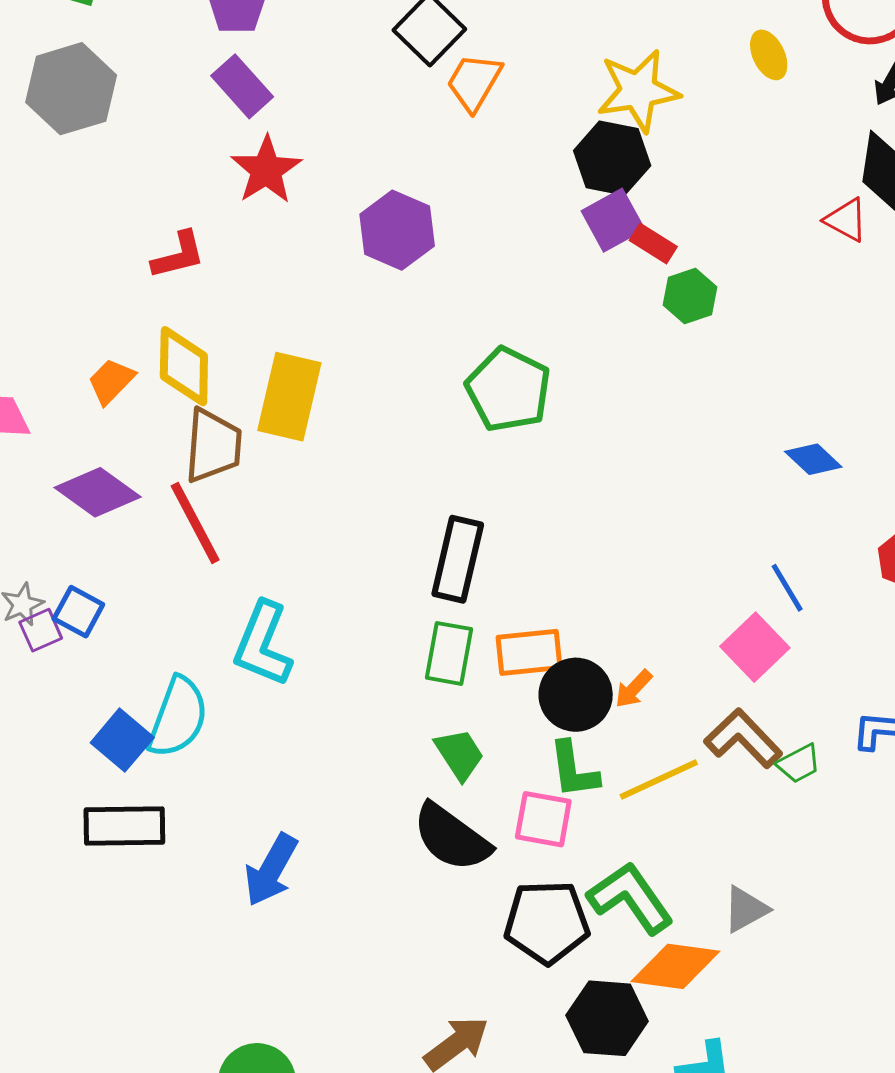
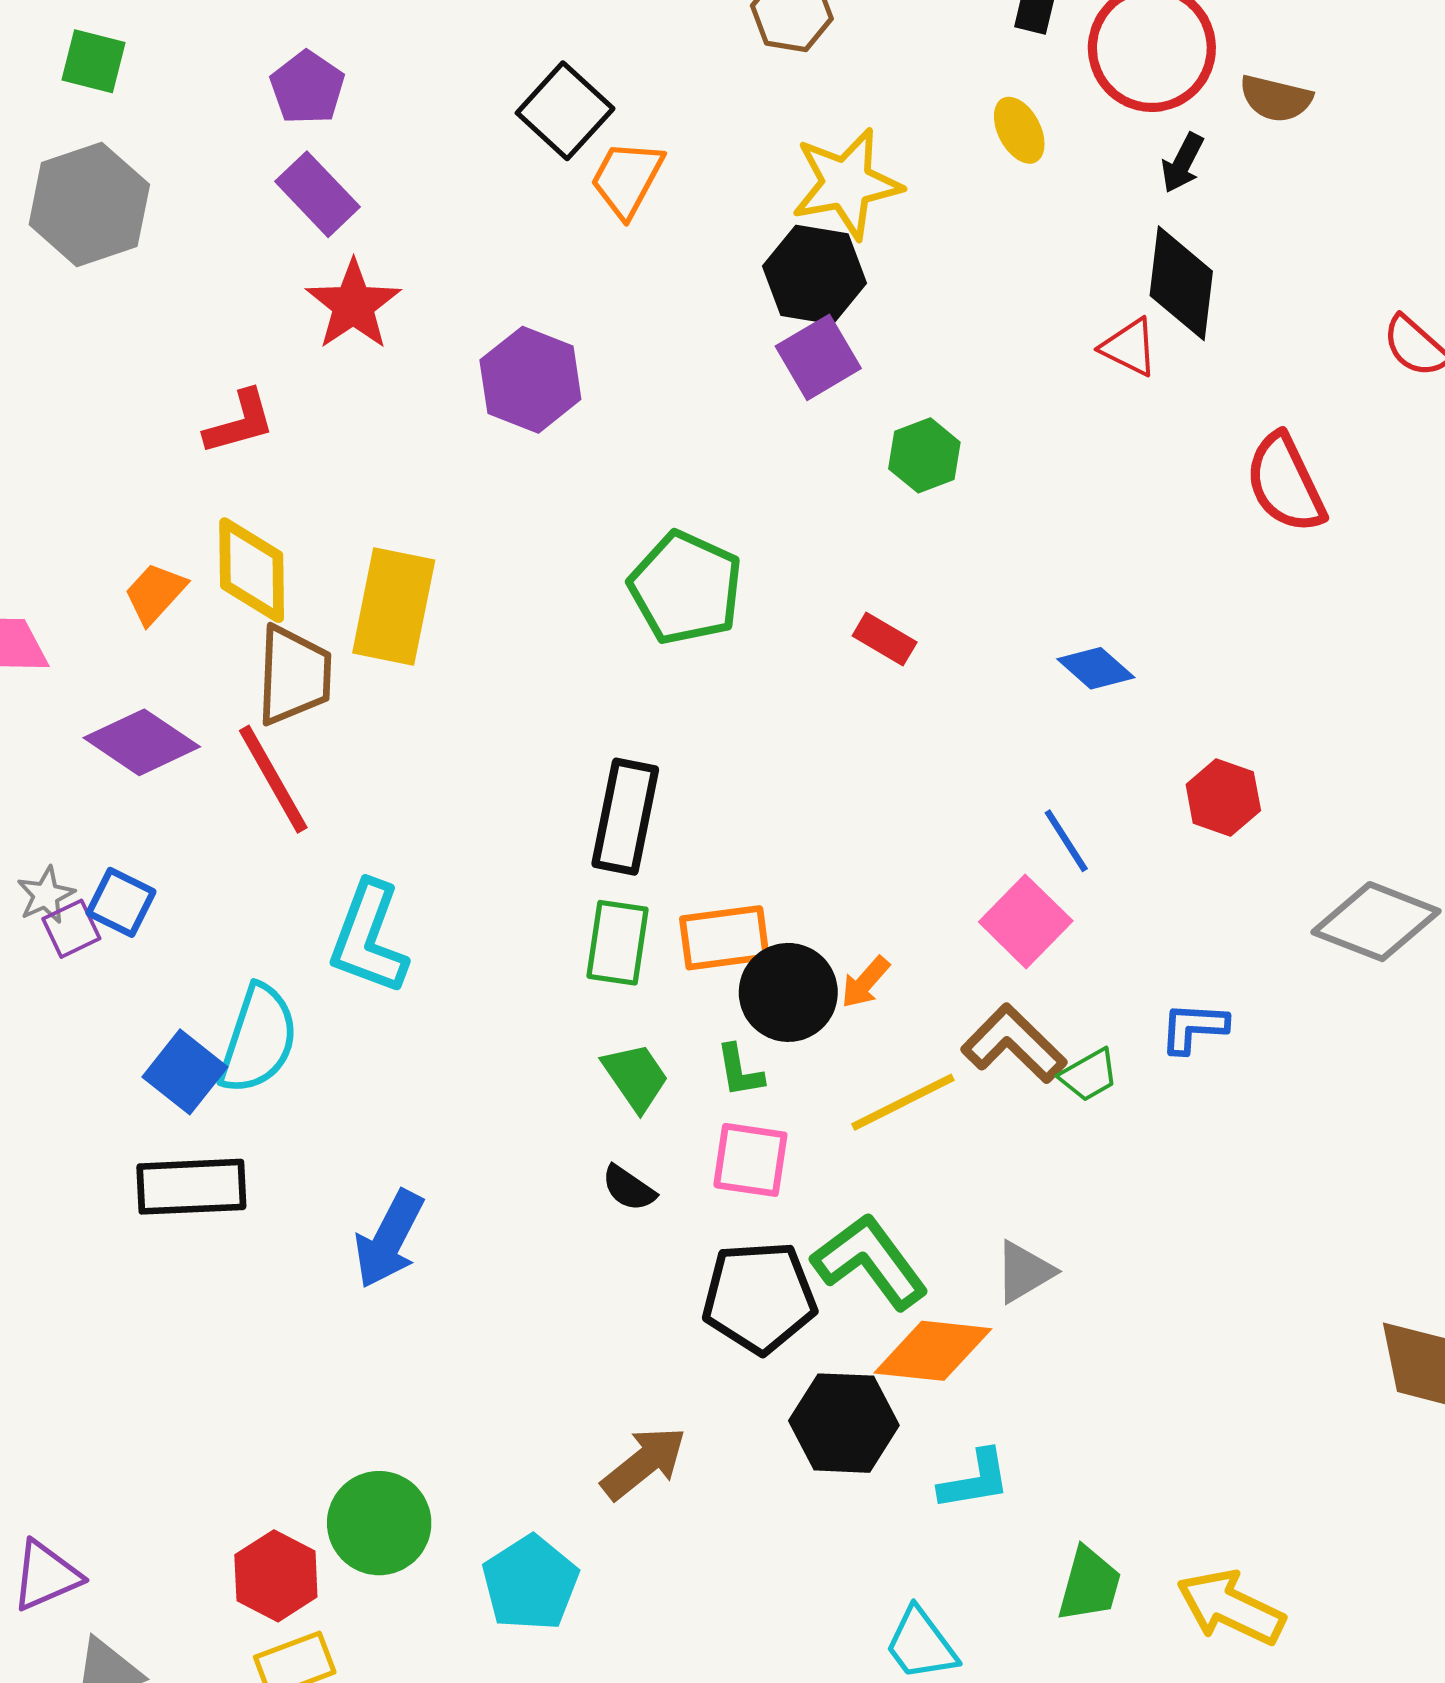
red rectangle: (653, 244) -> (885, 639), moved
green L-shape: (574, 770) -> (740, 1071), moved, size x0.7
black semicircle: (452, 837) -> (629, 1188), size x0.5

